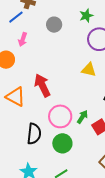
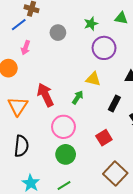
orange triangle: (15, 97) -> (18, 106), turned 35
green arrow: (82, 117) -> (78, 97), moved
black semicircle: (34, 134) -> (21, 146), moved

